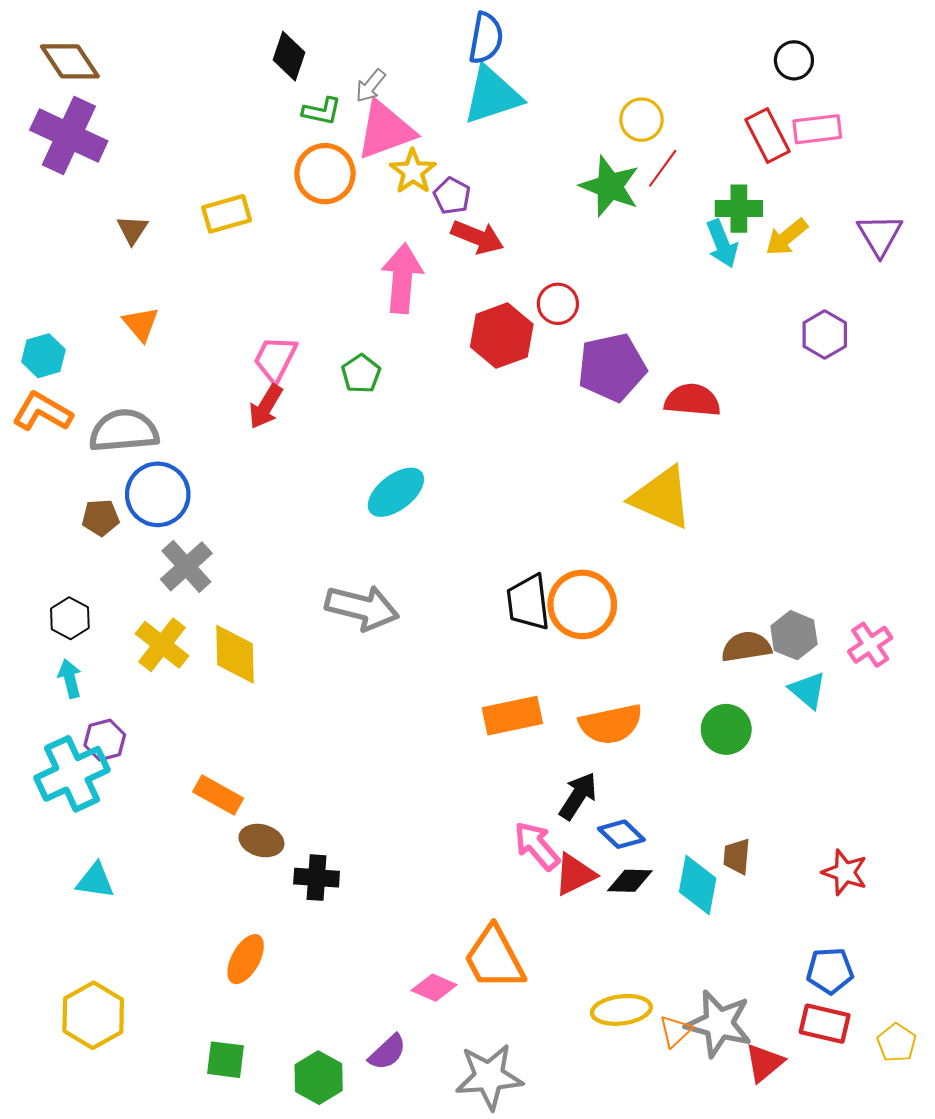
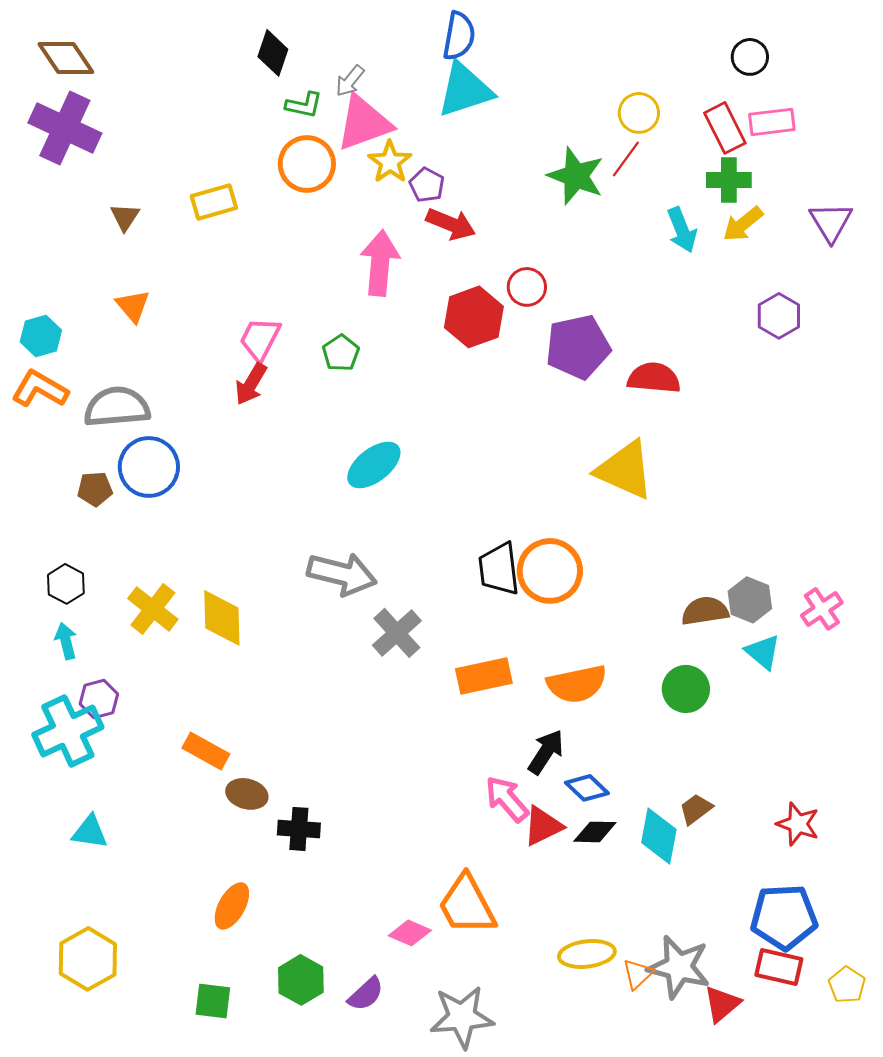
yellow circle: (642, 120) -> (639, 113), moved
green cross: (739, 209) -> (729, 180), moved
gray cross: (186, 566) -> (397, 633), moved
brown trapezoid: (737, 856) -> (696, 809), turned 48
blue pentagon: (830, 971) -> (784, 917), size x1.5
green hexagon: (319, 1078) -> (301, 980), moved

